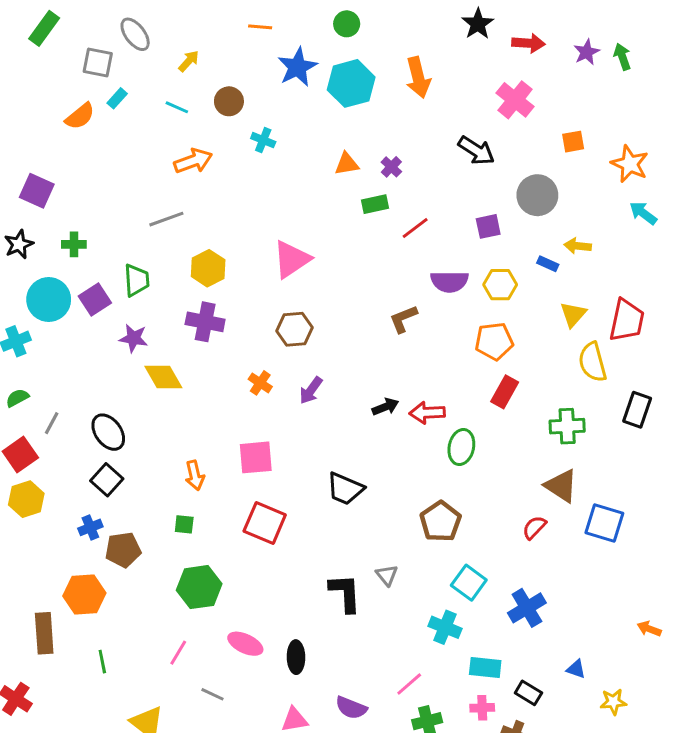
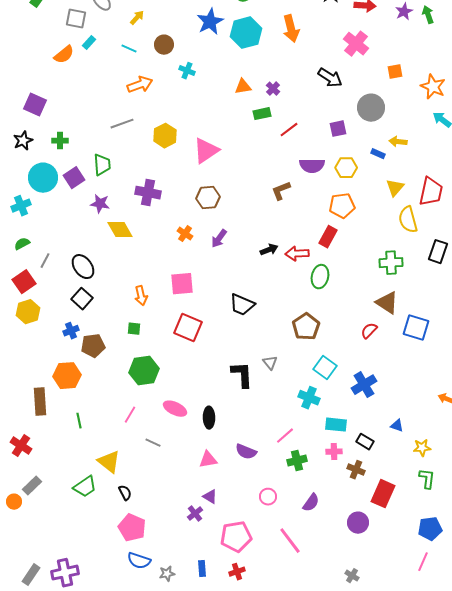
yellow hexagon: (208, 268) -> (165, 136), moved
red rectangle: (505, 392) -> (328, 237), moved

